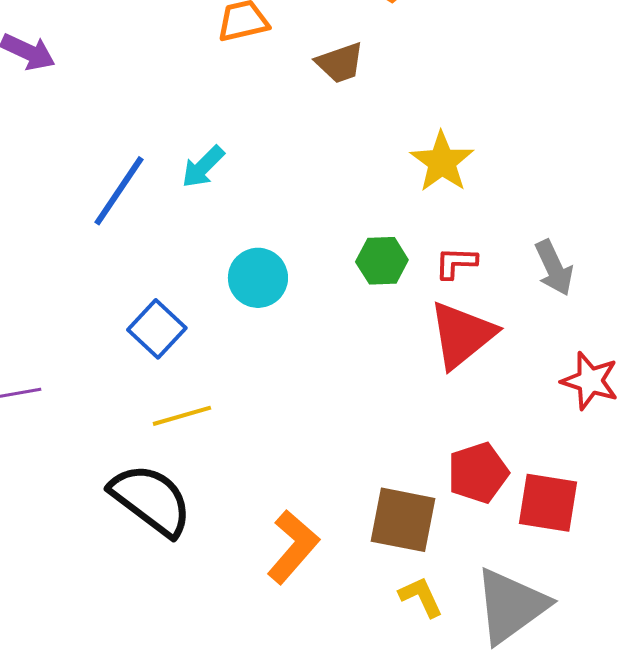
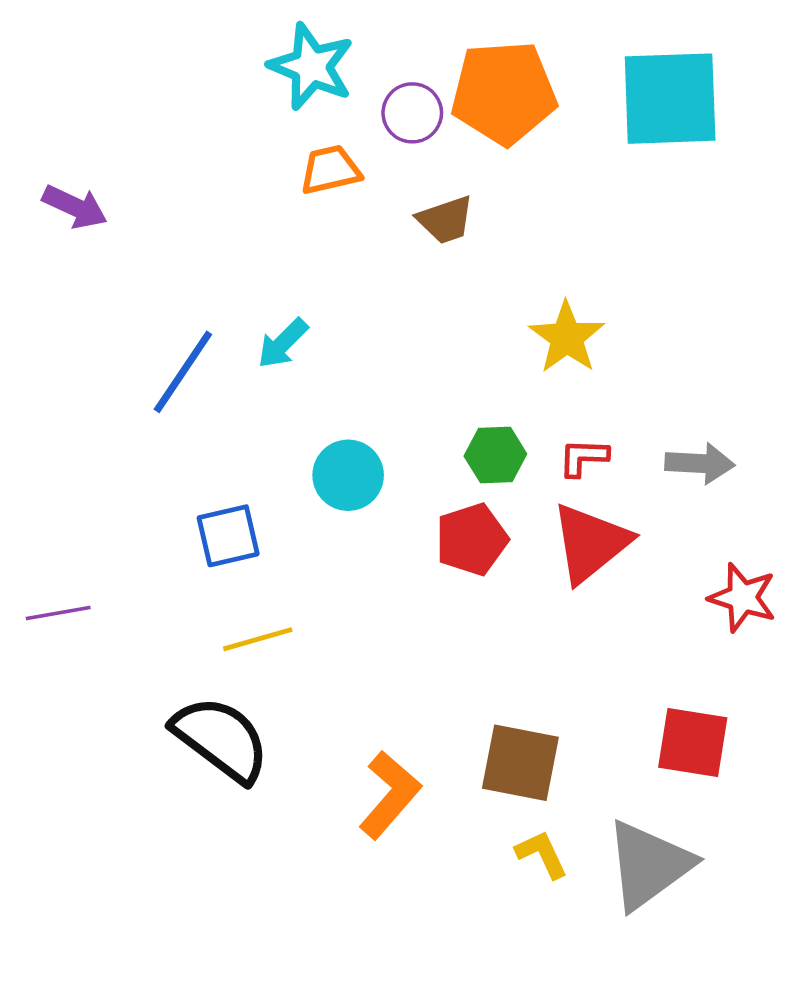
gray arrow: (554, 268) -> (700, 463), turned -62
blue square: (157, 329) -> (228, 536), turned 34
red pentagon: (478, 473) -> (472, 539), moved

